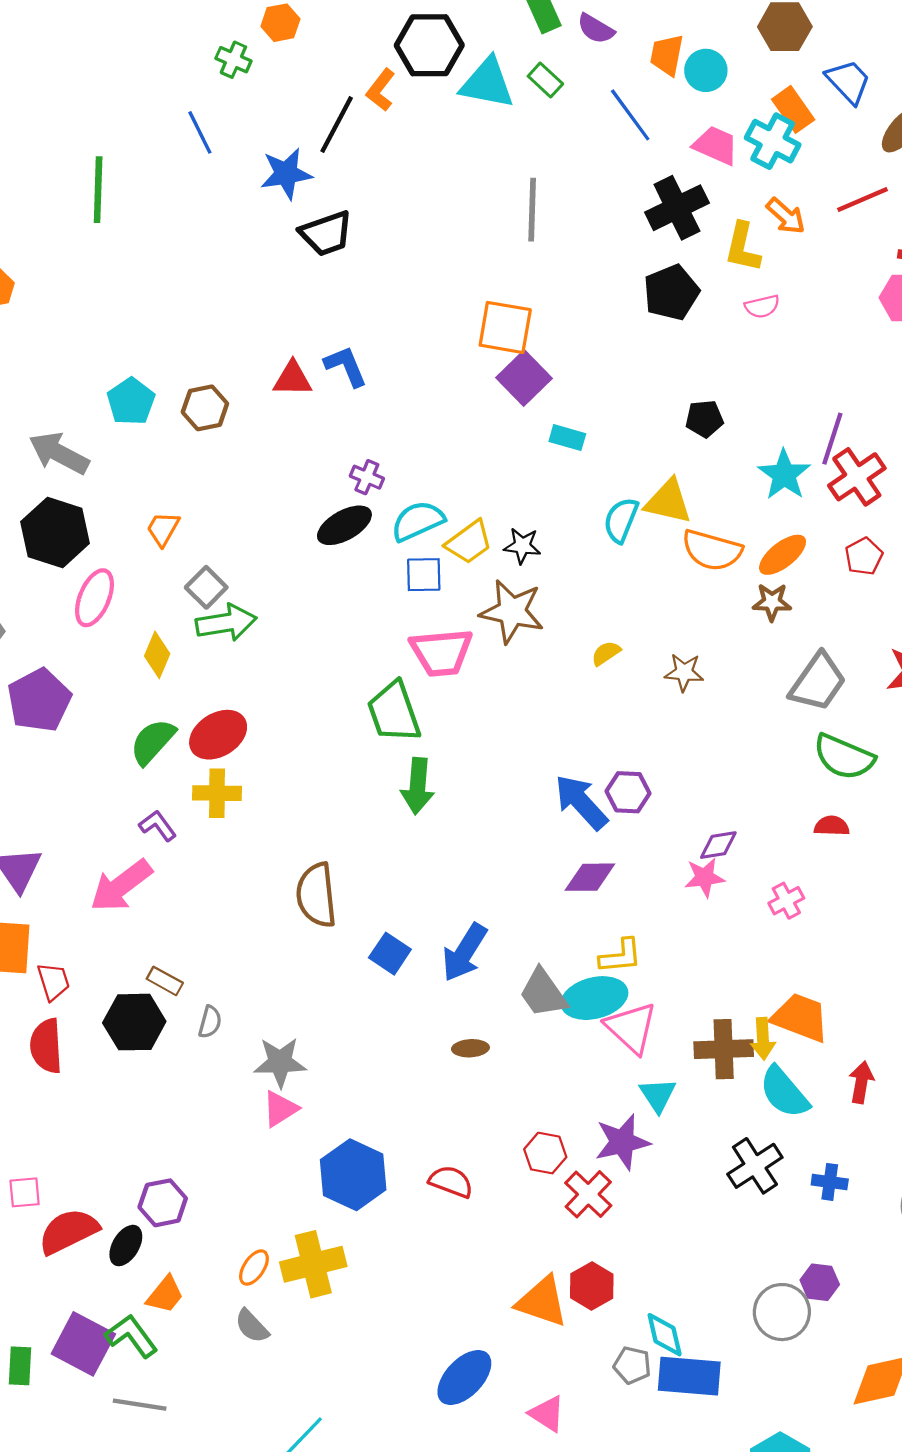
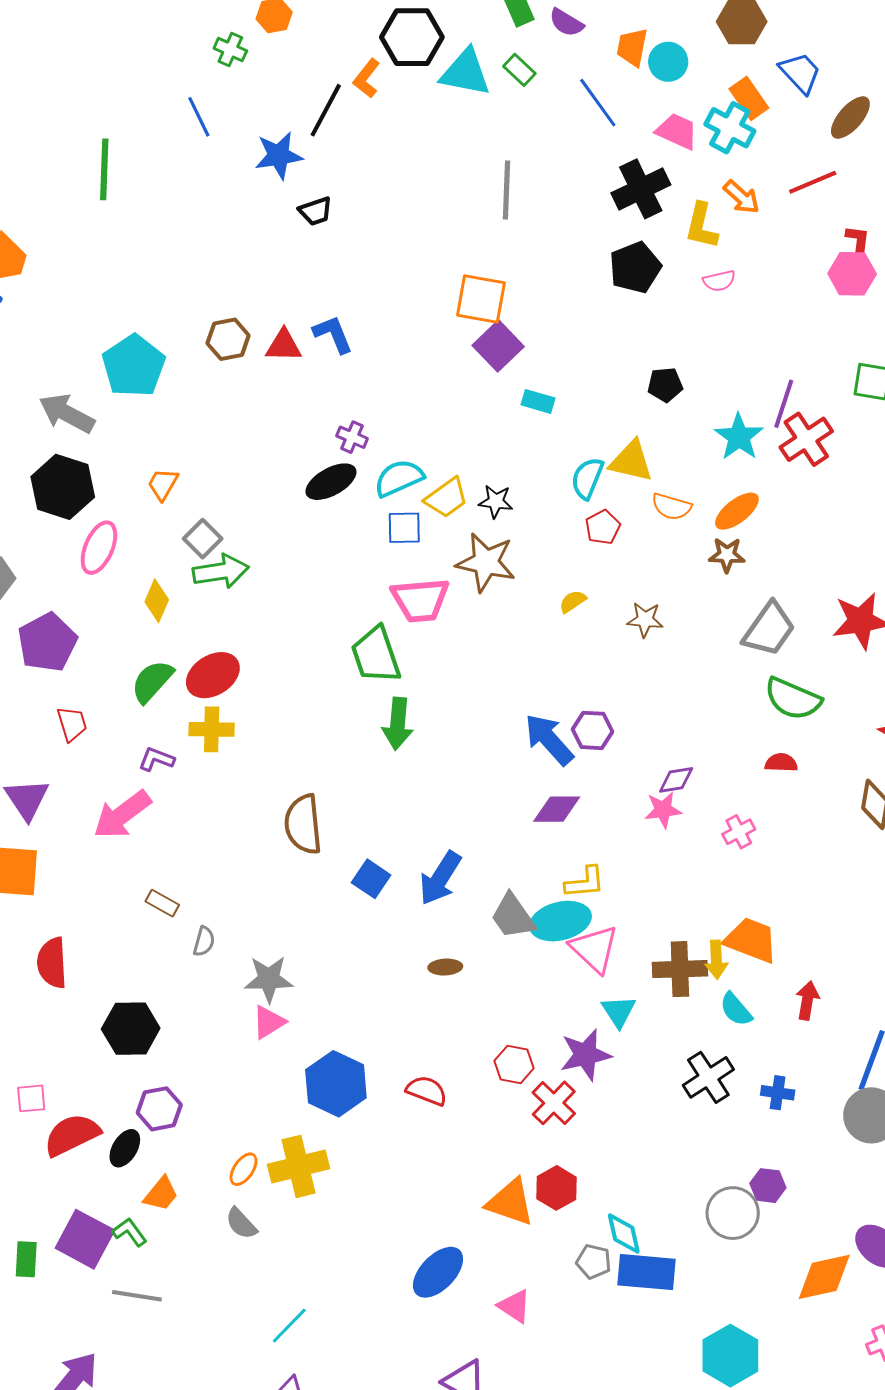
black trapezoid: (326, 233) -> (316, 211), size x0.7
cyan pentagon: (131, 401) -> (134, 366), size x1.4
brown hexagon: (205, 408) -> (228, 339), moved
orange semicircle: (712, 550) -> (671, 507), size x0.7
red pentagon: (864, 556) -> (603, 527), moved
purple L-shape: (158, 826) -> (156, 759), turned -33
red trapezoid: (53, 982) -> (72, 724), moved
black hexagon: (134, 1022) -> (131, 1029), moved
cyan semicircle: (784, 1092) -> (736, 1009), size x0.7
green L-shape: (131, 1336) -> (130, 1232), size x0.7

